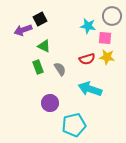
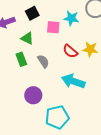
black square: (40, 19) -> (32, 13), moved
pink square: (105, 38) -> (53, 27), moved
red semicircle: (87, 59) -> (70, 51), turned 56

